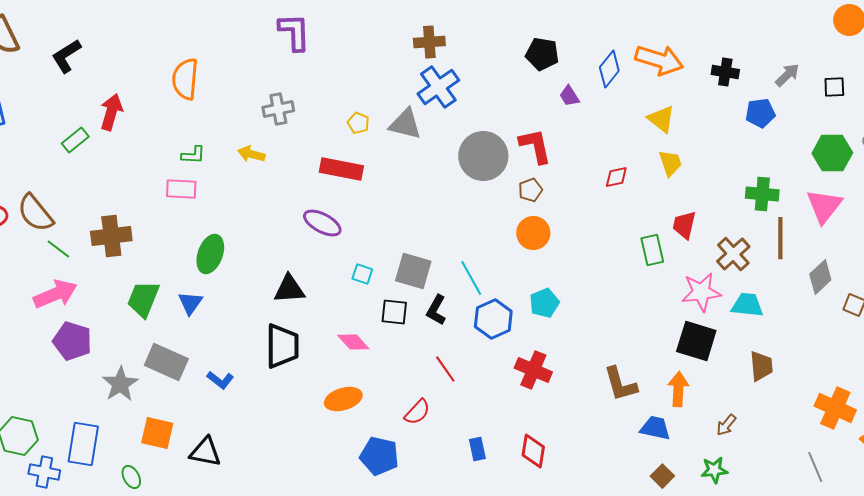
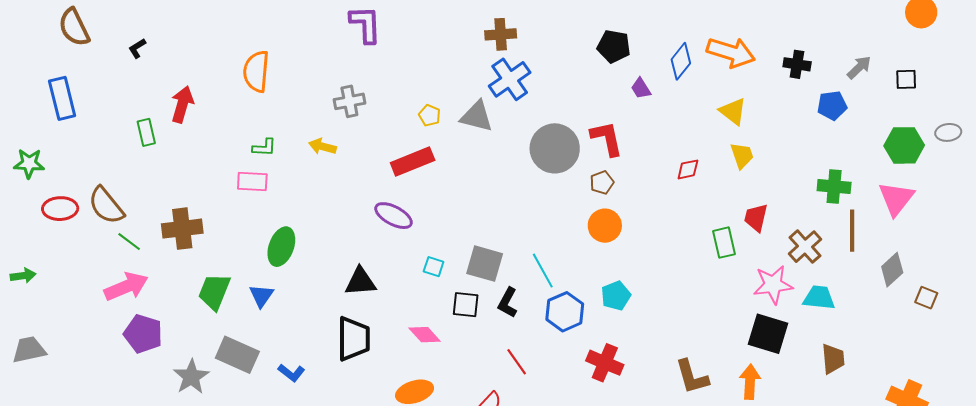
black L-shape: (66, 56) -> (137, 48), size x0.6
green rectangle: (75, 140) -> (146, 132), turned -64
red rectangle: (341, 169) -> (413, 161), turned -33

